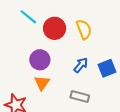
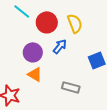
blue arrow: (81, 65) -> (60, 46), moved
orange triangle: (42, 83) -> (35, 74), turned -35

